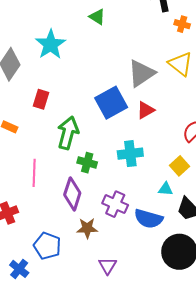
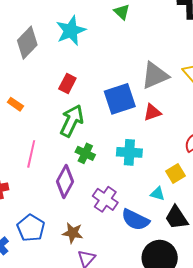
red rectangle: (41, 99) -> (67, 84), moved
brown star: (87, 228) -> (73, 233), moved

